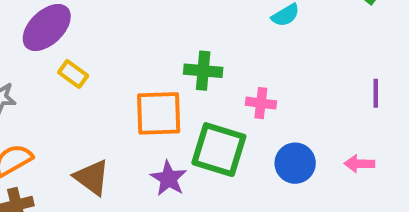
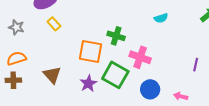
pink cross: (261, 103) -> (140, 57), size x1.5

